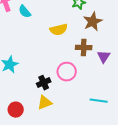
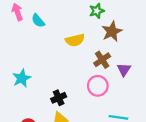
brown cross: (84, 48) -> (102, 60), turned -35
pink circle: (67, 72) -> (98, 86), moved

